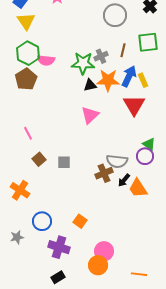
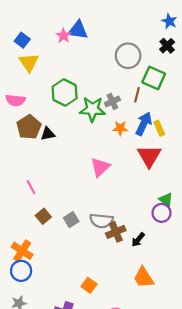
green square: (148, 42) -> (154, 78), moved, turned 30
green hexagon: (28, 53) -> (65, 93), moved
pink semicircle: (46, 60) -> (15, 100), moved
orange star: (108, 80) -> (120, 128), size x0.6
black triangle: (90, 85) -> (48, 134), moved
gray semicircle: (117, 161) -> (101, 221), moved
gray square: (64, 162) -> (71, 220), turned -32
orange trapezoid: (138, 188) -> (144, 278), moved
blue circle: (42, 221) -> (21, 271), moved

